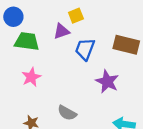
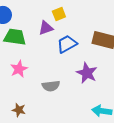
blue trapezoid: (85, 49) -> (67, 44), turned 40
gray semicircle: (67, 113) -> (51, 86), moved, turned -36

